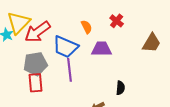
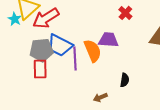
orange semicircle: (87, 27) -> (93, 51), moved, size x1.6
blue trapezoid: (66, 47) -> (60, 45), moved

